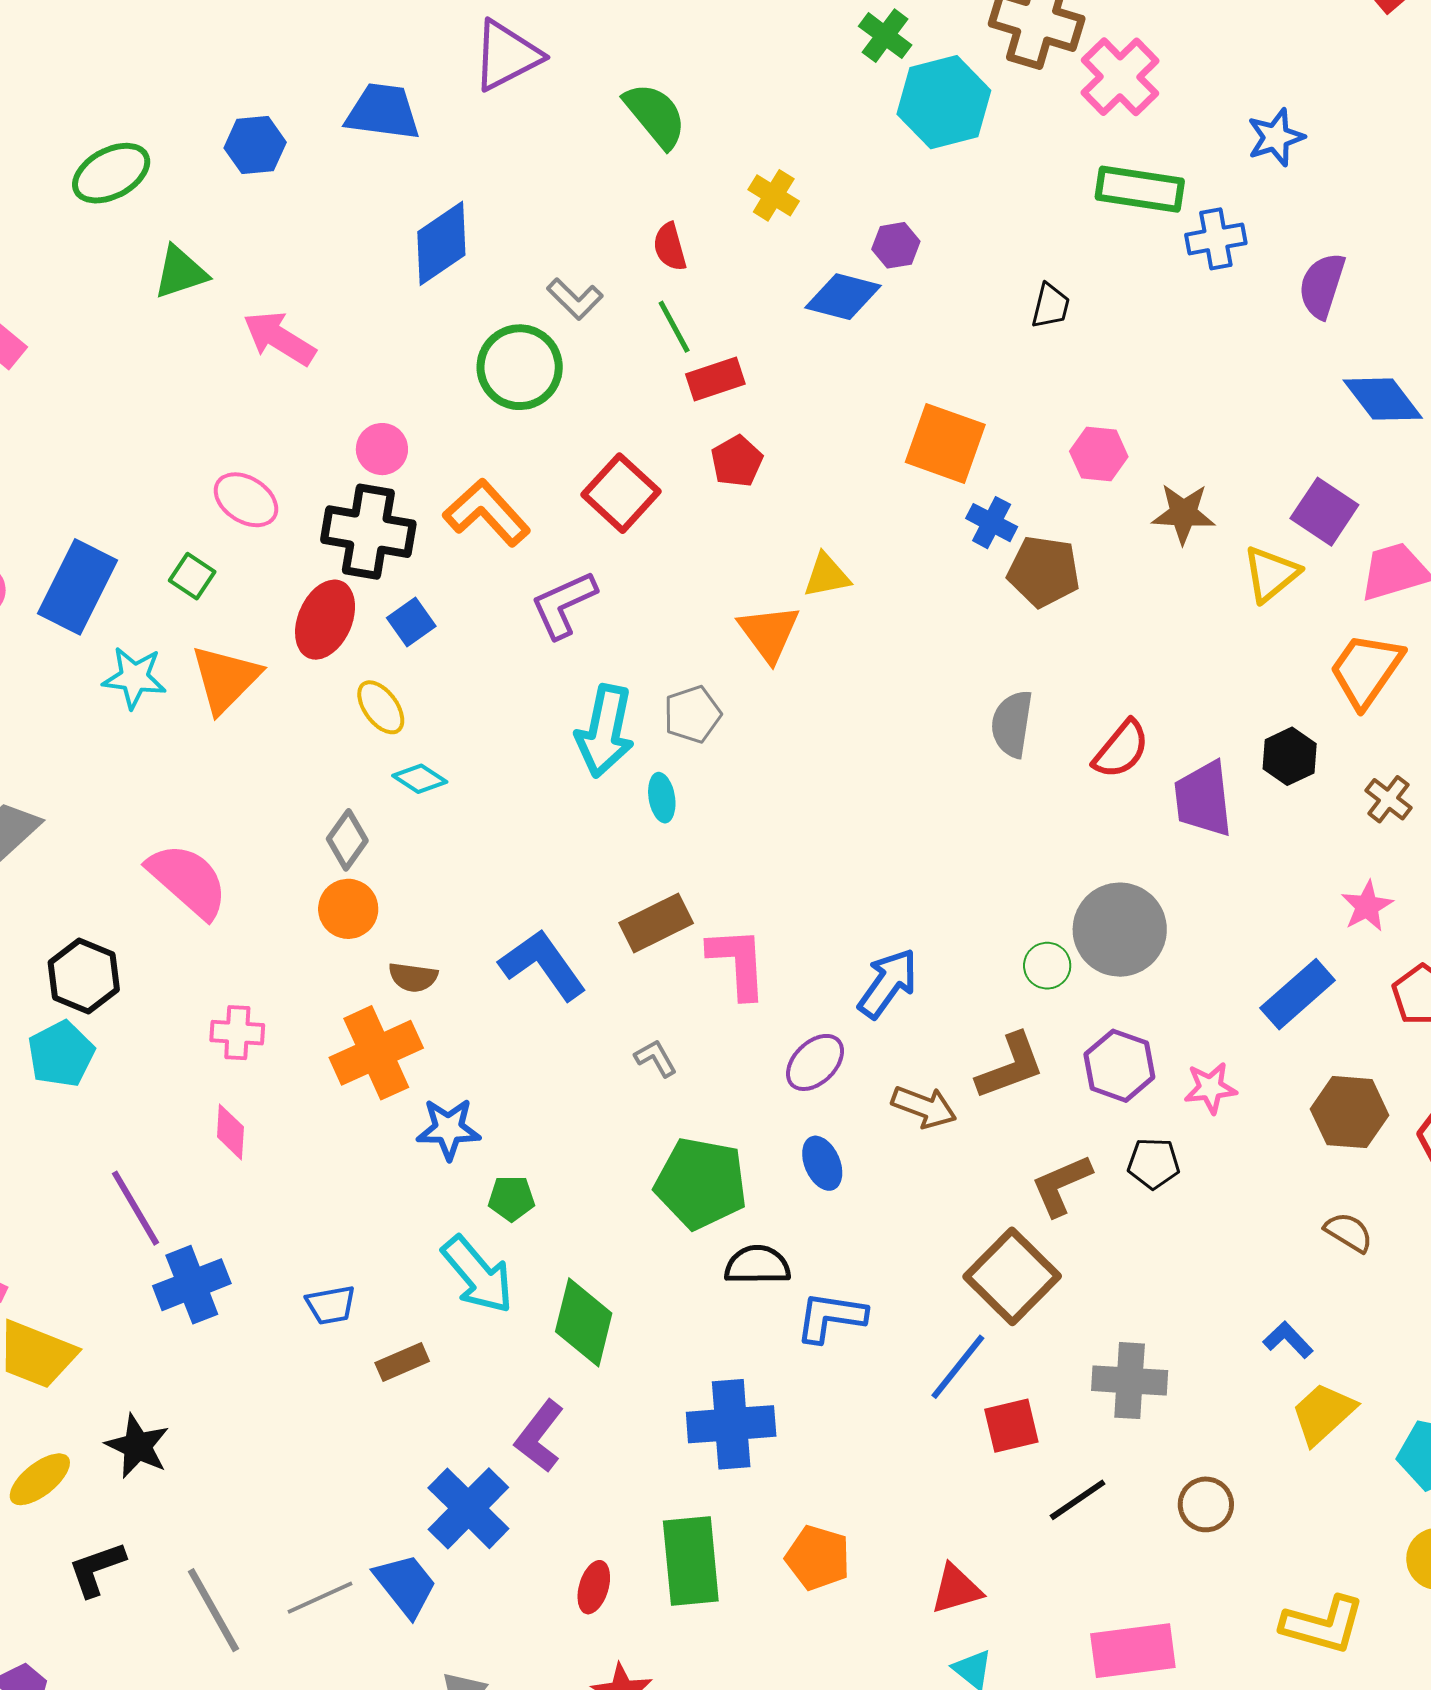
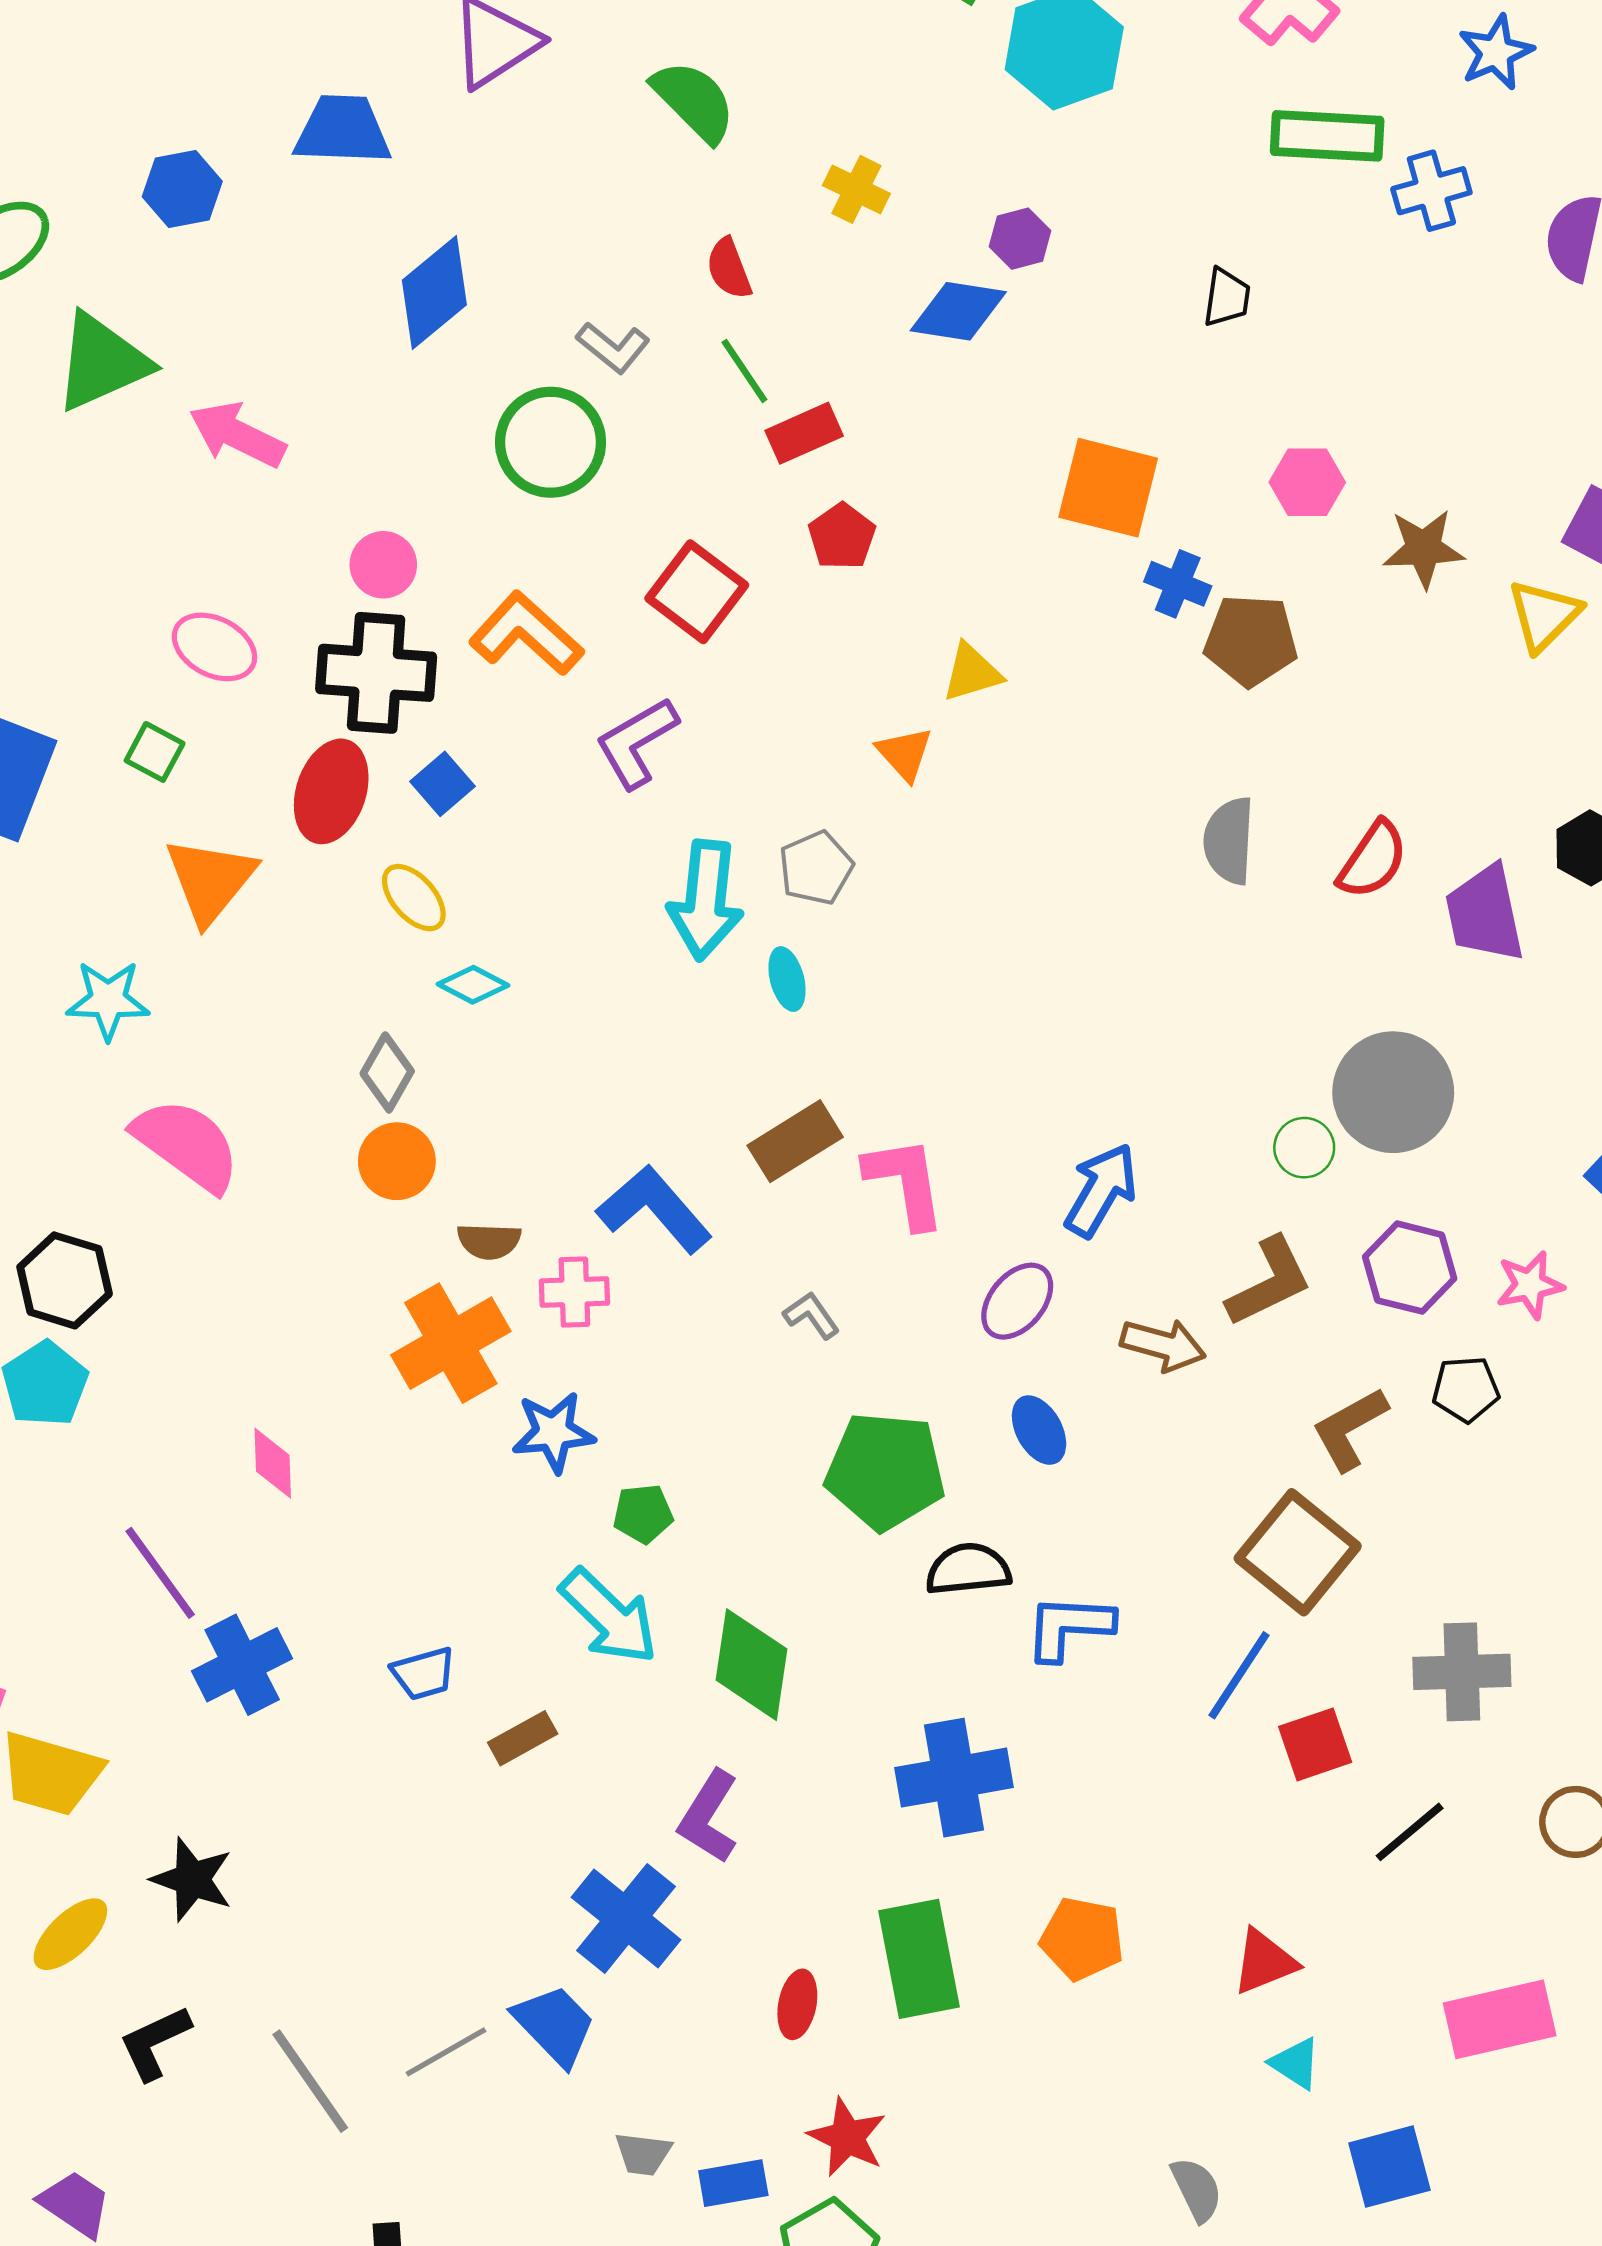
green triangle: (180, 272) -> (102, 362), size x1.4
orange triangle: (769, 633) -> (905, 754), size x0.7
cyan star: (134, 678) -> (108, 1000), moved
pink cross: (237, 1033) -> (574, 1292), moved

